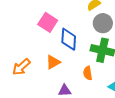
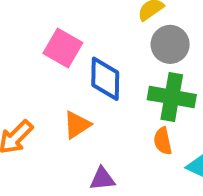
orange semicircle: (88, 73) -> (163, 141), moved

